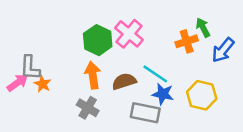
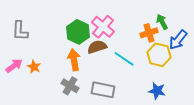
gray L-shape: (30, 68) -> (20, 31), moved
brown semicircle: (124, 81) -> (97, 47), moved
blue star: (163, 94) -> (157, 91), moved
yellow hexagon: (202, 95) -> (159, 55), moved
gray rectangle: (145, 113) -> (103, 90), moved

